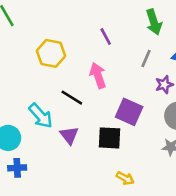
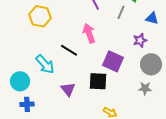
yellow hexagon: (51, 53) -> (40, 16), moved
gray line: (146, 59) -> (121, 12), moved
purple triangle: (69, 135) -> (68, 89), moved

